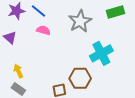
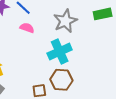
cyan cross: (101, 53) -> (60, 52), moved

